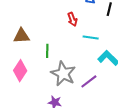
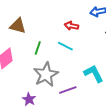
red arrow: (72, 19) -> (71, 26), turned 104
cyan line: (91, 38) -> (65, 46), moved

